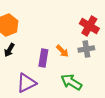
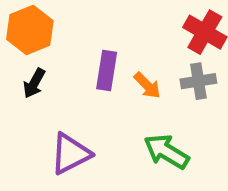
purple rectangle: (43, 58) -> (107, 70), moved

